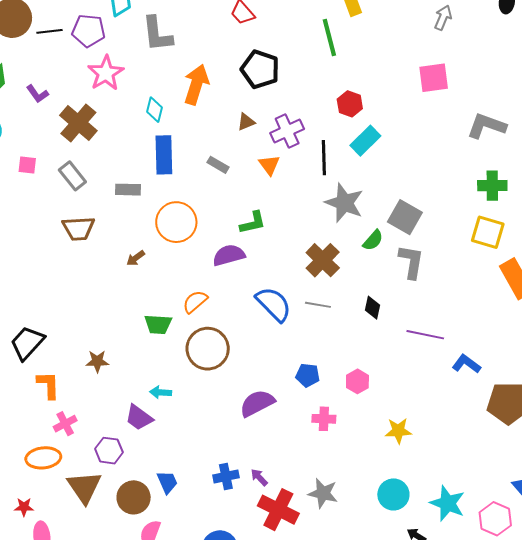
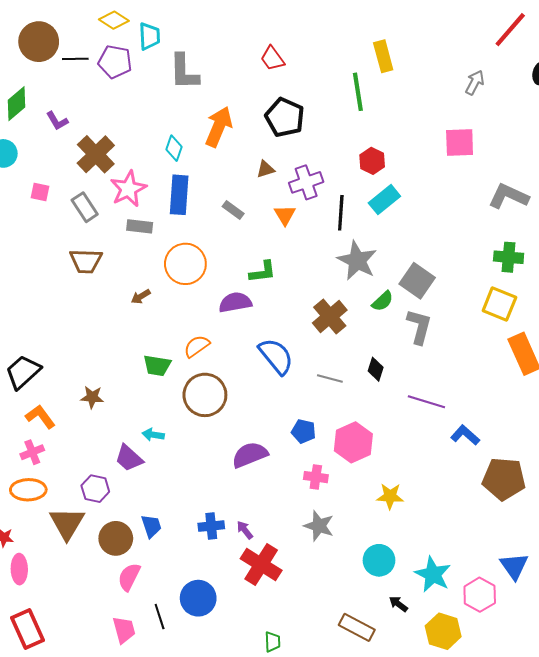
pink star: (106, 73) -> (128, 189), moved
gray line: (318, 305) -> (330, 378), moved
pink hexagon: (357, 381) -> (353, 442), size x1.6
orange L-shape: (48, 385) -> (40, 417), turned -40
pink cross: (65, 424) -> (32, 452), moved
gray star: (323, 493) -> (319, 526), moved

